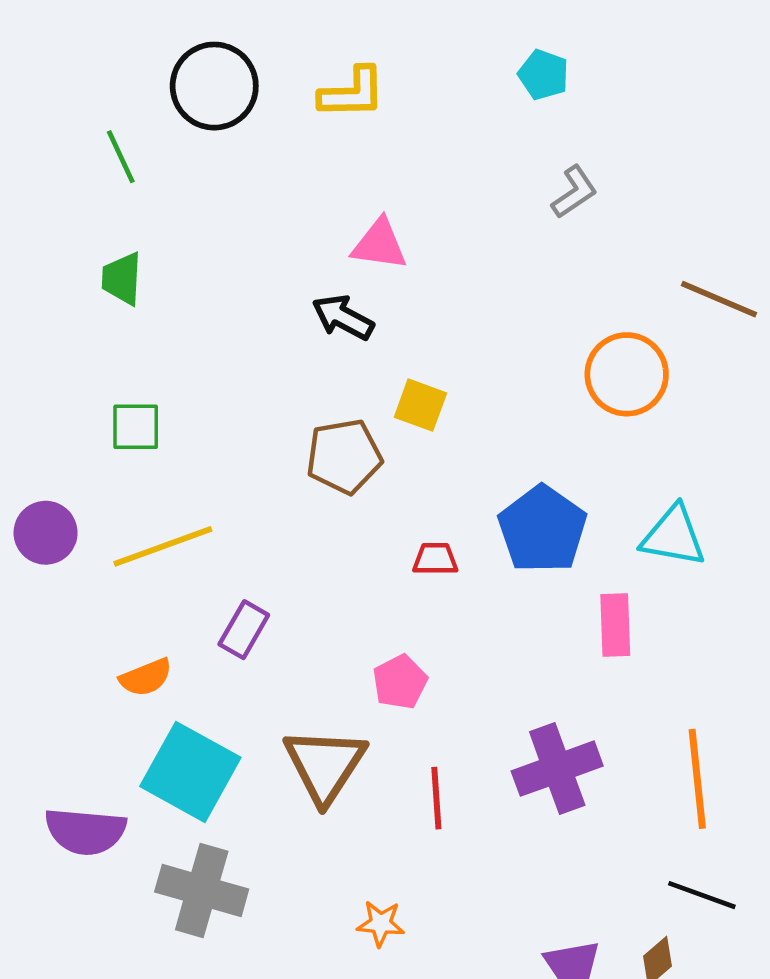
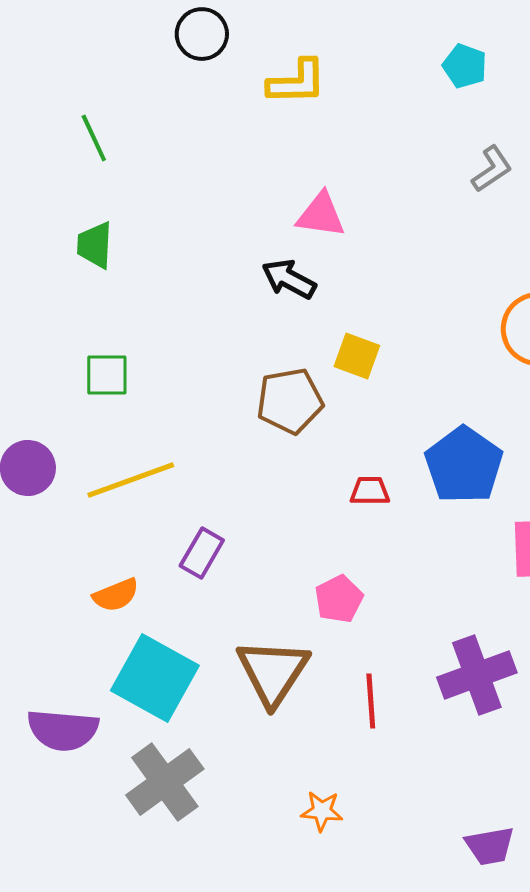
black circle: (214, 86) -> (202, 34), moved, size x0.7
gray cross: (202, 890) -> (165, 782), turned 38

